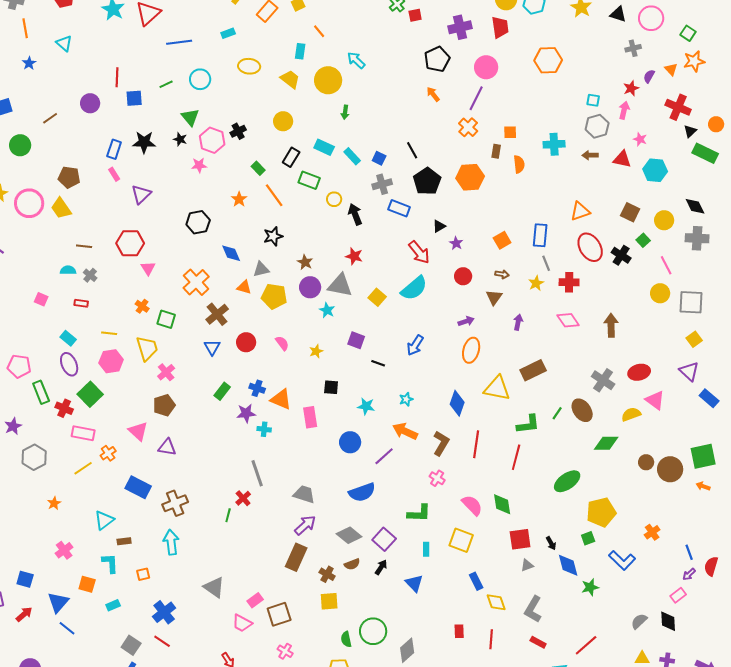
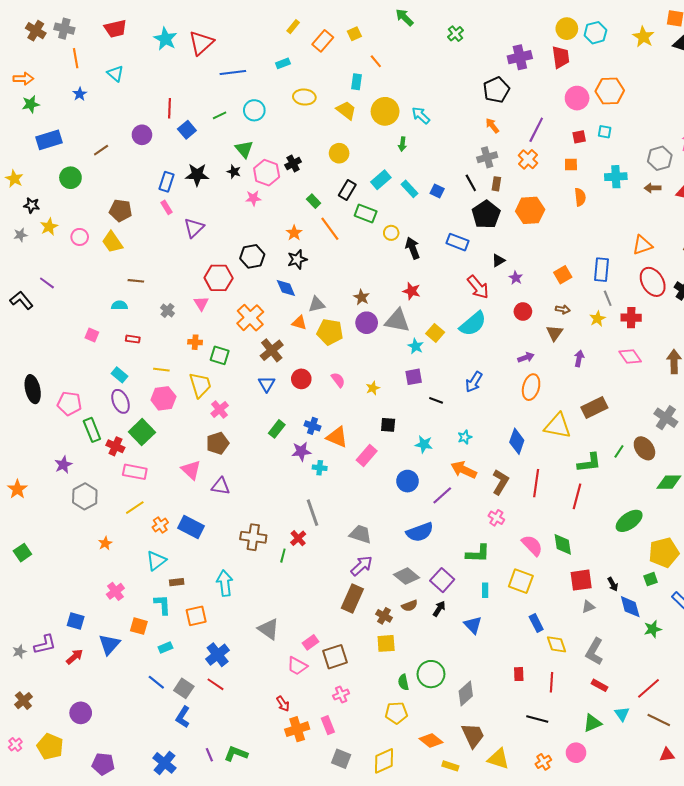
red square: (415, 15) -> (579, 137), moved
cyan arrow: (356, 60) -> (421, 115), moved
pink circle: (486, 67) -> (577, 98), moved
blue square: (134, 98) -> (187, 130), turned -36
cyan square: (593, 100) -> (605, 132), moved
cyan rectangle: (324, 147) -> (381, 180), turned -66
brown rectangle: (496, 151) -> (496, 184), moved
gray cross: (382, 184) -> (487, 157), moved
pink circle: (29, 203) -> (80, 237), size x0.6
black star: (273, 236) -> (297, 259), moved
red hexagon: (130, 243) -> (219, 278), moved
gray cross: (90, 275) -> (167, 310), moved
orange cross: (142, 306) -> (195, 342), turned -32
cyan star: (327, 310) -> (416, 346), moved
purple square: (356, 340) -> (414, 377), turned -30
pink rectangle: (310, 417) -> (367, 456), turned 50
orange cross: (108, 453) -> (160, 525), moved
brown cross: (175, 503) -> (253, 537), moved, turned 30
orange square: (143, 574) -> (196, 616), size x1.5
blue line: (67, 628) -> (156, 682), moved
pink cross: (285, 651) -> (341, 694), turned 35

